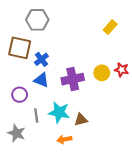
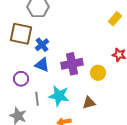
yellow rectangle: (110, 27) -> (115, 19), moved
yellow circle: (102, 73) -> (98, 73), moved
brown triangle: (81, 120) -> (89, 103), moved

